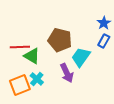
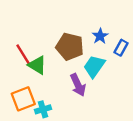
blue star: (104, 23) -> (100, 36), moved
red line: (20, 47) -> (23, 55), turned 60
cyan cross: (37, 79) -> (43, 109), moved, turned 32

